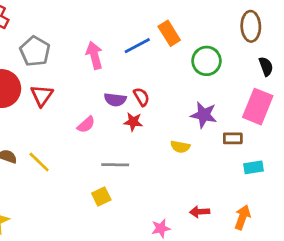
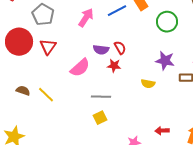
pink arrow: (94, 55) -> (86, 18), turned 48
pink semicircle: (86, 125) -> (80, 68), size x1.5
yellow square: (101, 197) -> (100, 118), moved

